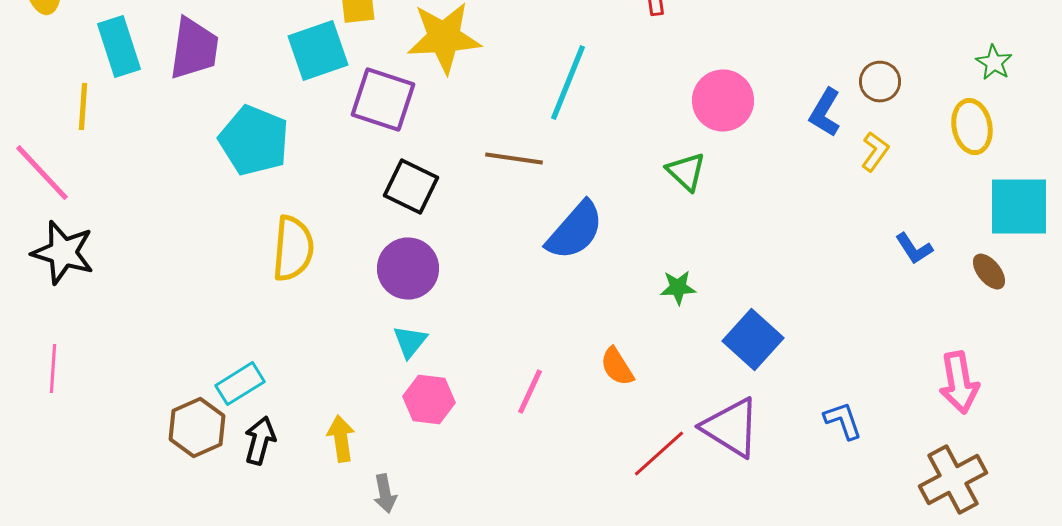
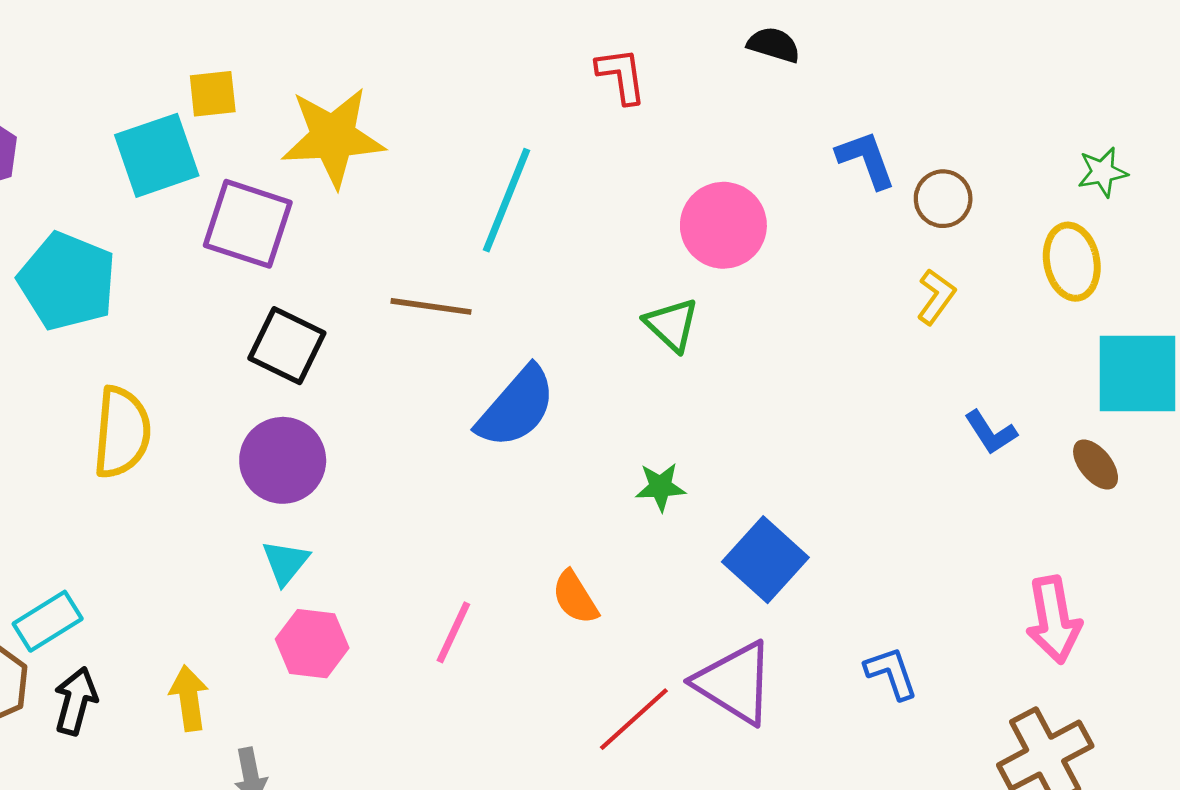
green star: (994, 63) -> (1103, 172), turned 30
blue L-shape: (825, 113) -> (866, 160), moved, turned 129

